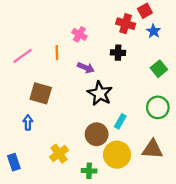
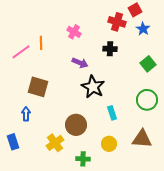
orange line: (57, 53) -> (41, 43), moved
cyan rectangle: (120, 121) -> (112, 113), turned -48
brown circle: (97, 134) -> (76, 125), moved
yellow circle: (117, 155) -> (109, 144), size x0.6
blue rectangle: (14, 162) -> (13, 142), moved

